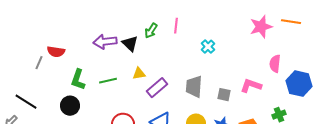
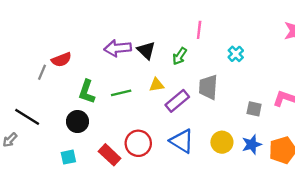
green arrow: (151, 31) -> (180, 56), moved
red semicircle: (56, 52) -> (61, 60), turned -30
gray trapezoid: (194, 87) -> (208, 87), moved

